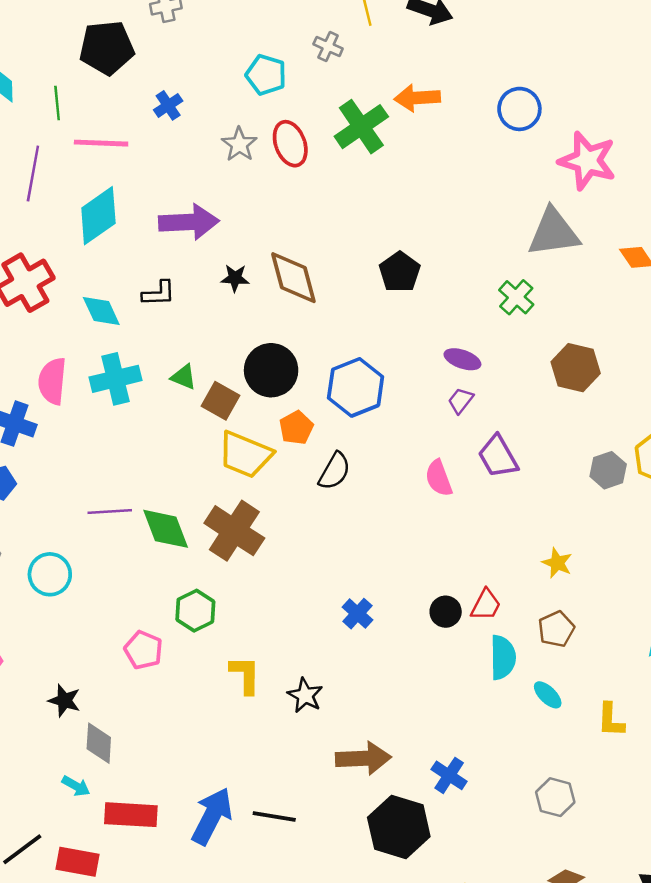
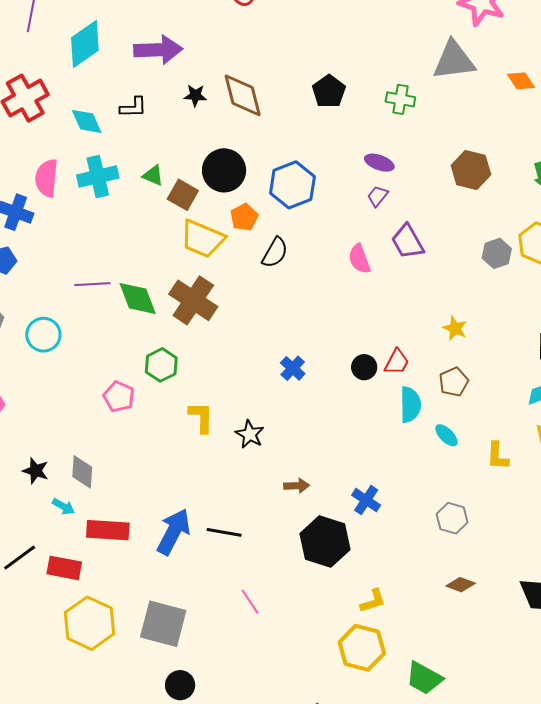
green cross: (516, 297) -> (400, 99), moved, turned -32
black star: (64, 700) -> (36, 471), moved
brown arrow: (363, 758) -> (297, 486), size x0.6

